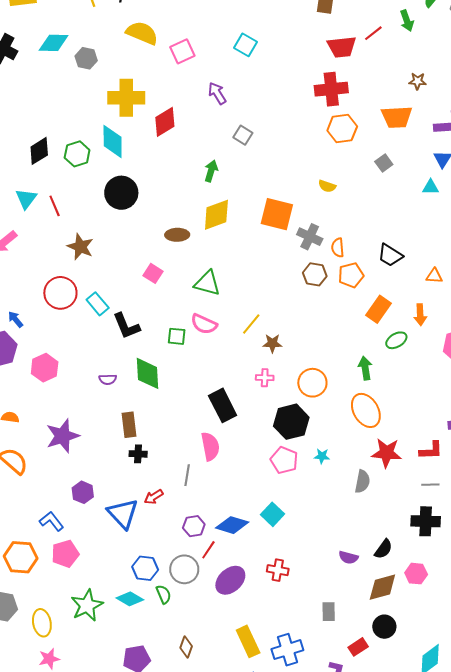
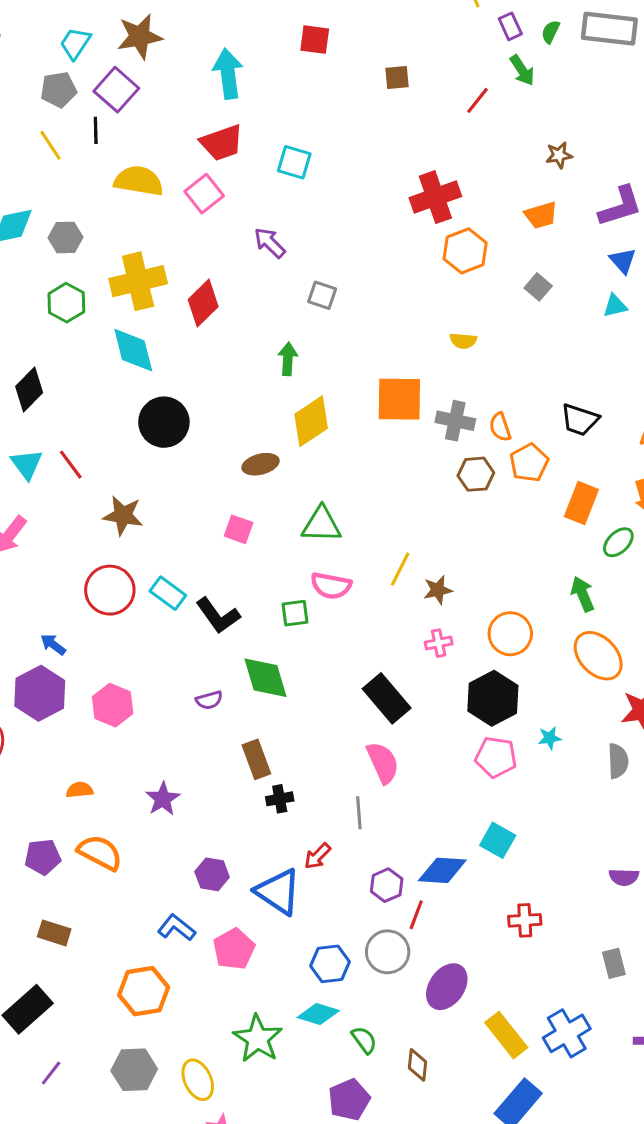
red trapezoid: (342, 47) -> (222, 143), moved
orange trapezoid: (397, 117) -> (541, 215), size x0.7
green hexagon: (77, 154) -> (66, 303), moved
purple star: (63, 436) -> (163, 799), size x0.7
pink pentagon: (65, 554) -> (234, 949), moved
purple ellipse: (230, 580) -> (447, 987), moved
green semicircle: (164, 594) -> (364, 1040), moved

